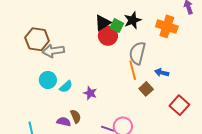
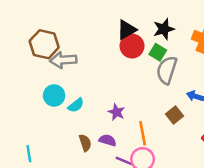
green square: (117, 26) -> (158, 52), moved
orange line: (133, 70) -> (143, 133), moved
purple star: (90, 93) -> (116, 112), moved
purple semicircle: (64, 122) -> (108, 140), moved

